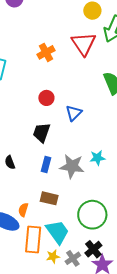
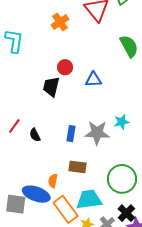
blue triangle: (74, 113) -> (93, 80), turned 48
black trapezoid: (41, 133) -> (51, 87), moved
cyan trapezoid: (57, 232) -> (89, 199), turned -56
orange rectangle: (33, 239) -> (66, 209), turned -36

